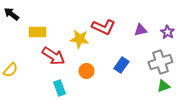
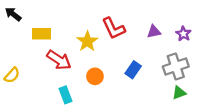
red L-shape: (103, 27) -> (114, 28), turned 40
yellow star: (79, 39) -> (87, 41), turned 30

